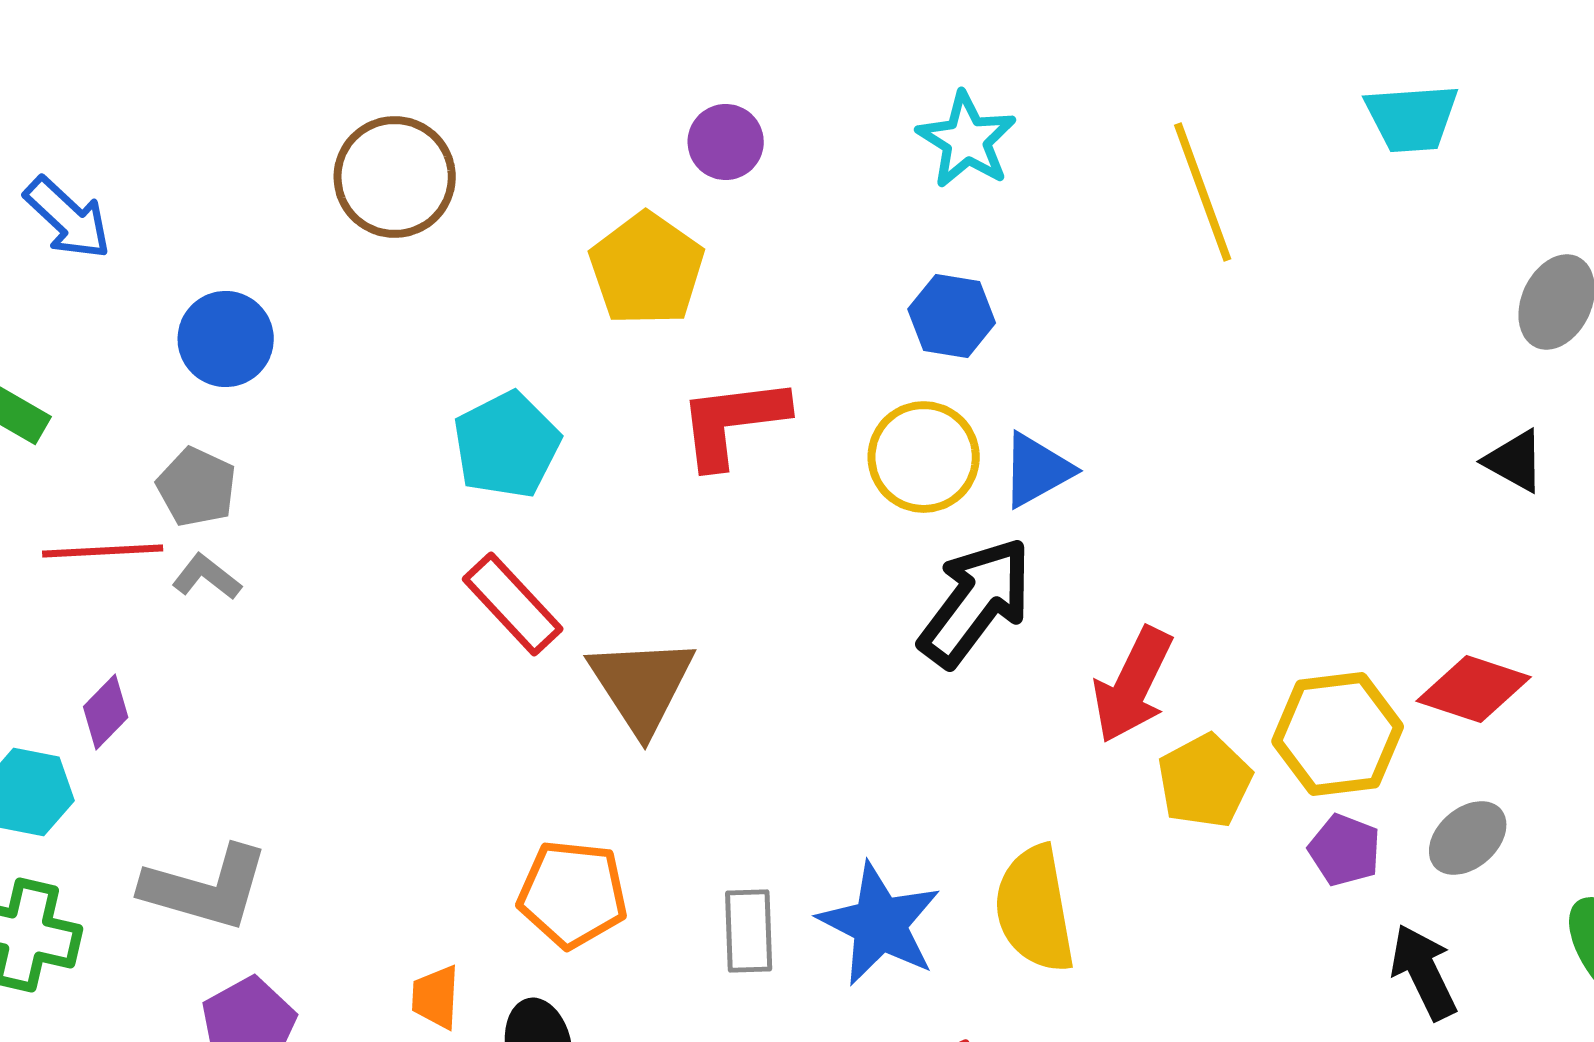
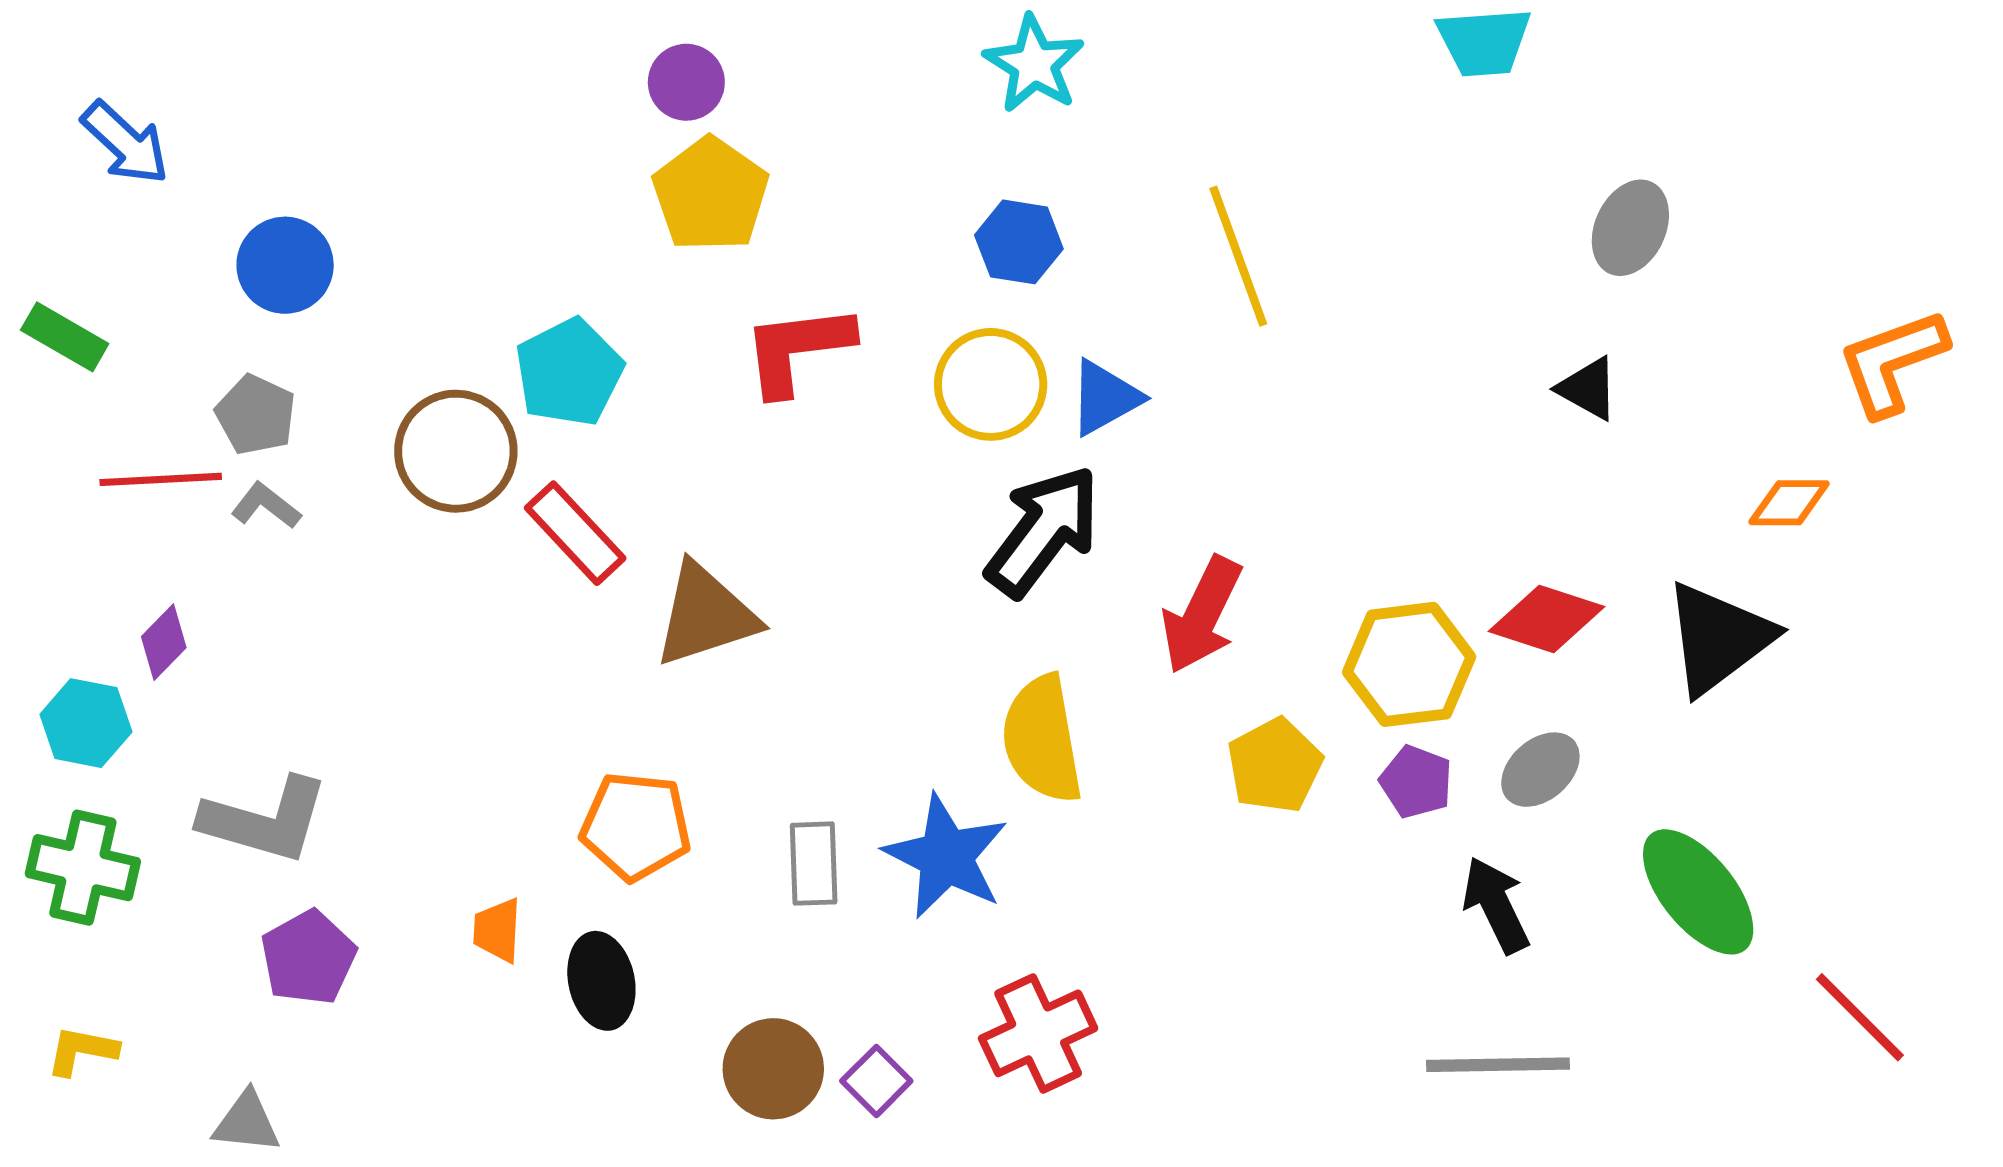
purple circle: (726, 142) -> (686, 82), moved
brown circle: (395, 177) -> (456, 451), moved
yellow line: (1203, 192) -> (1238, 256), moved
brown triangle: (642, 685) -> (706, 615), turned 45
yellow pentagon: (1205, 781) -> (1275, 766), moved
yellow semicircle: (1035, 909) -> (1042, 739), moved

